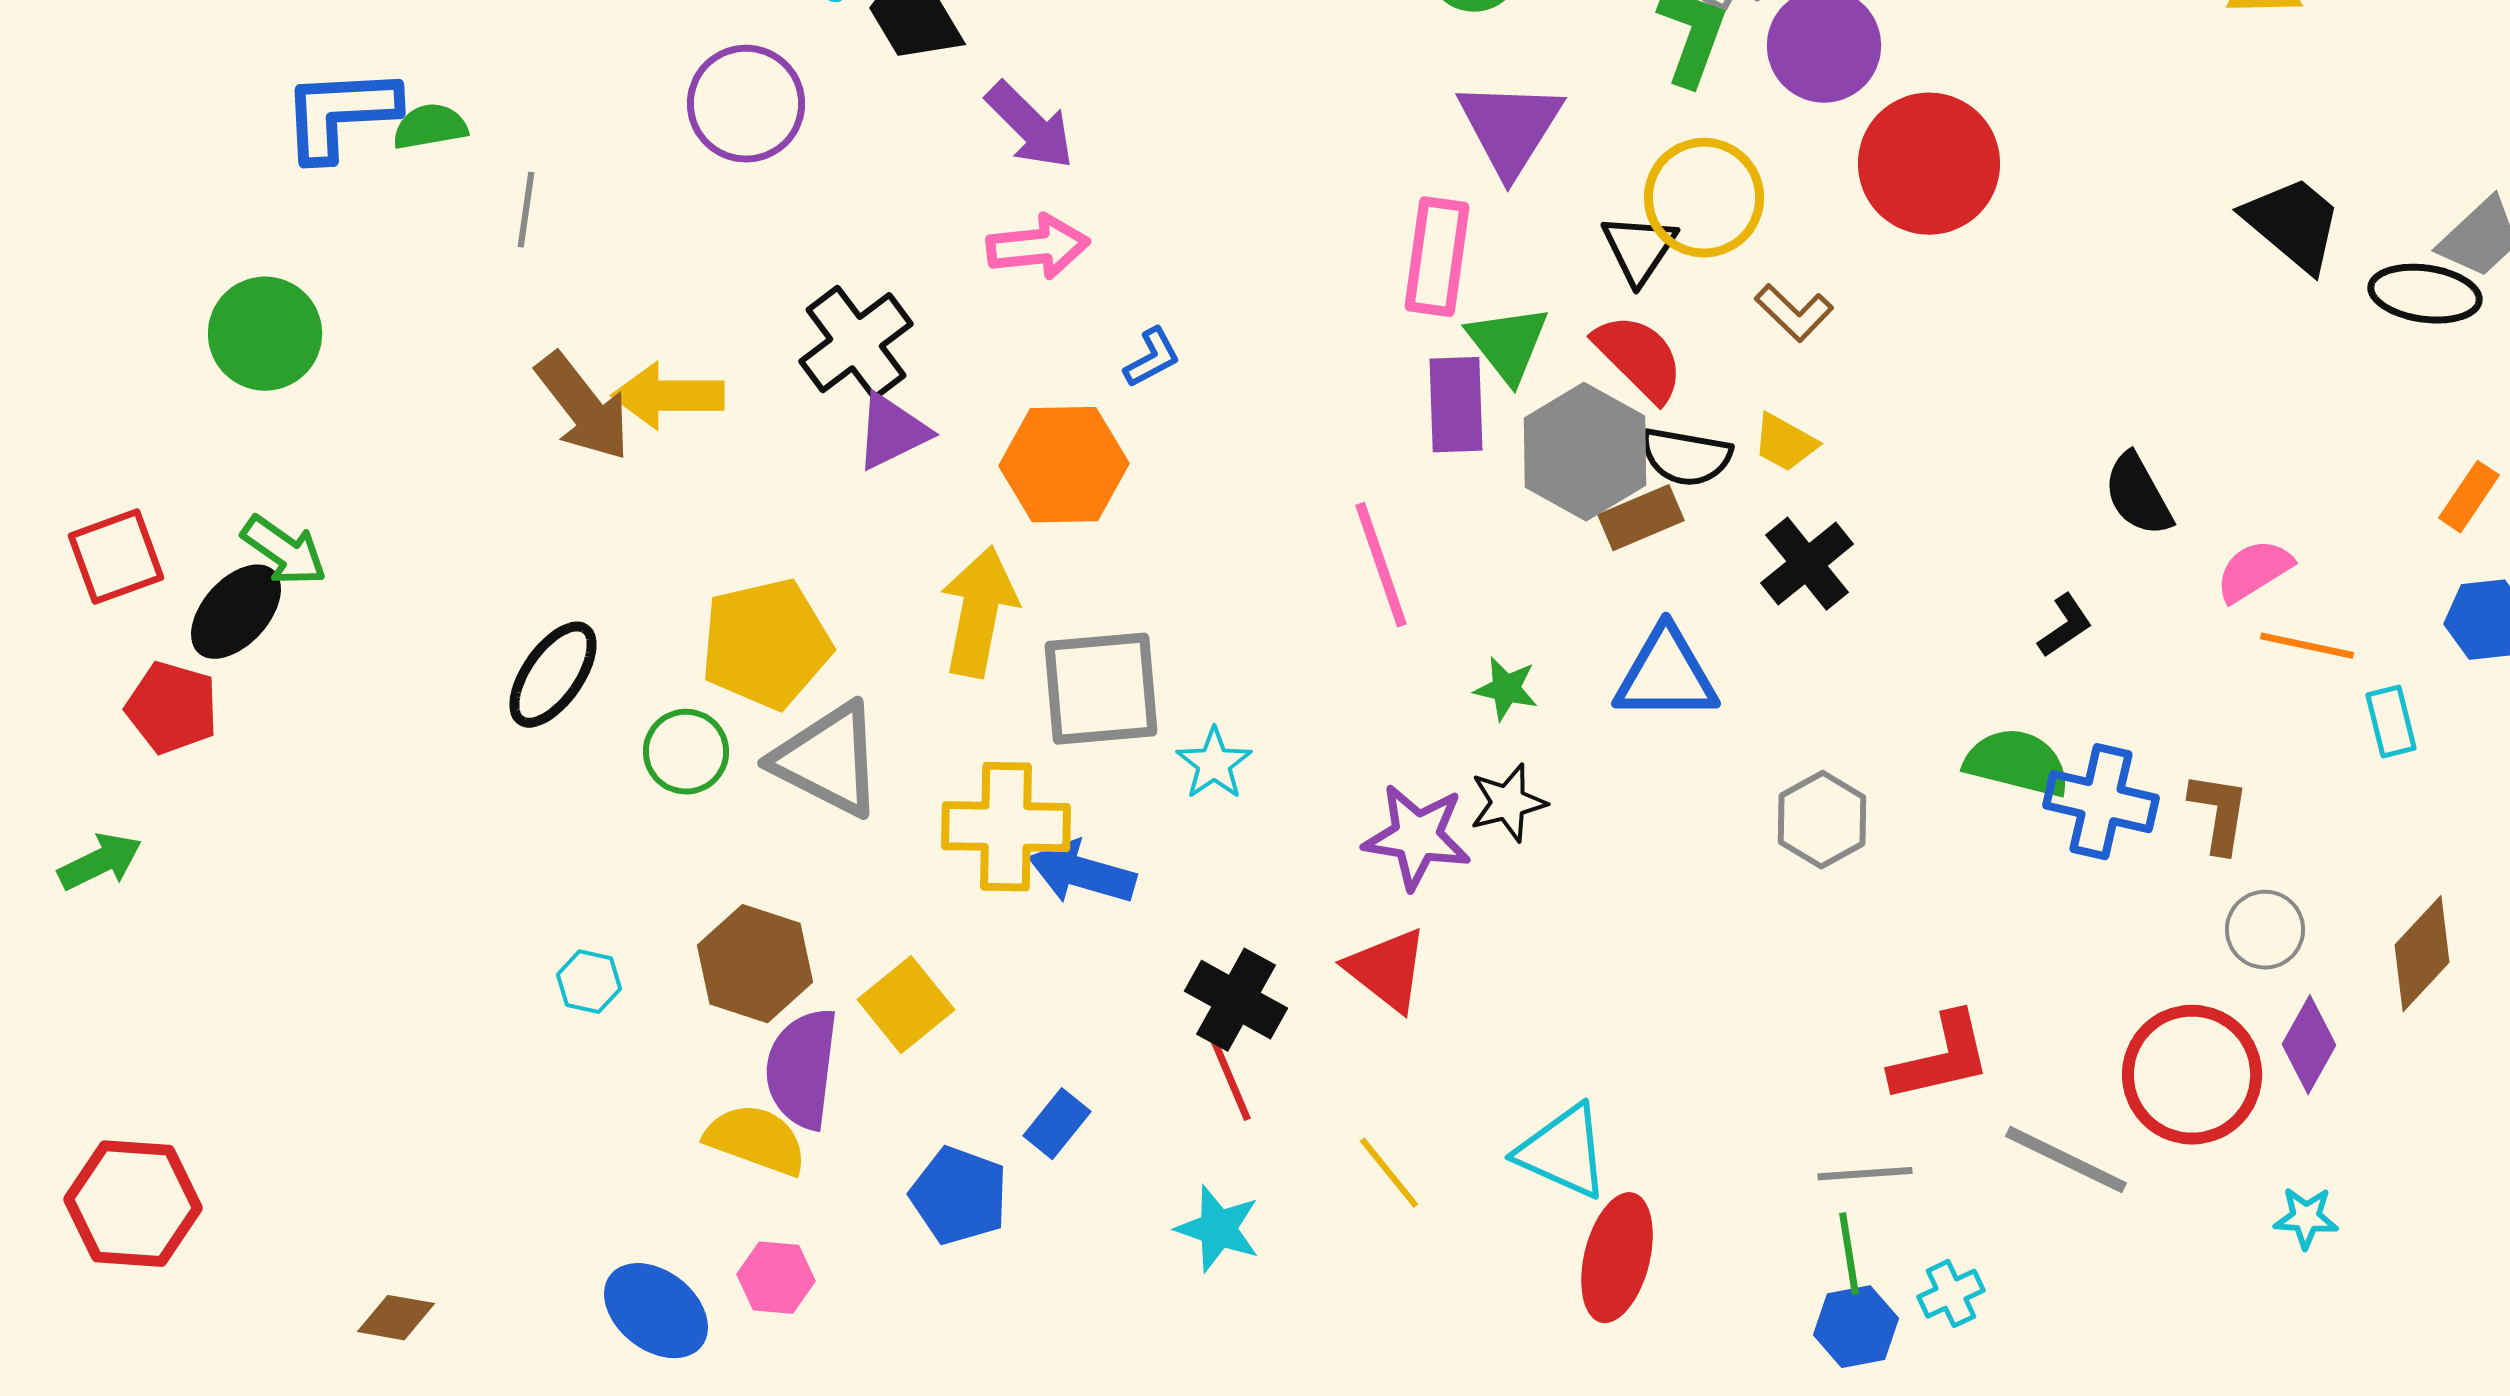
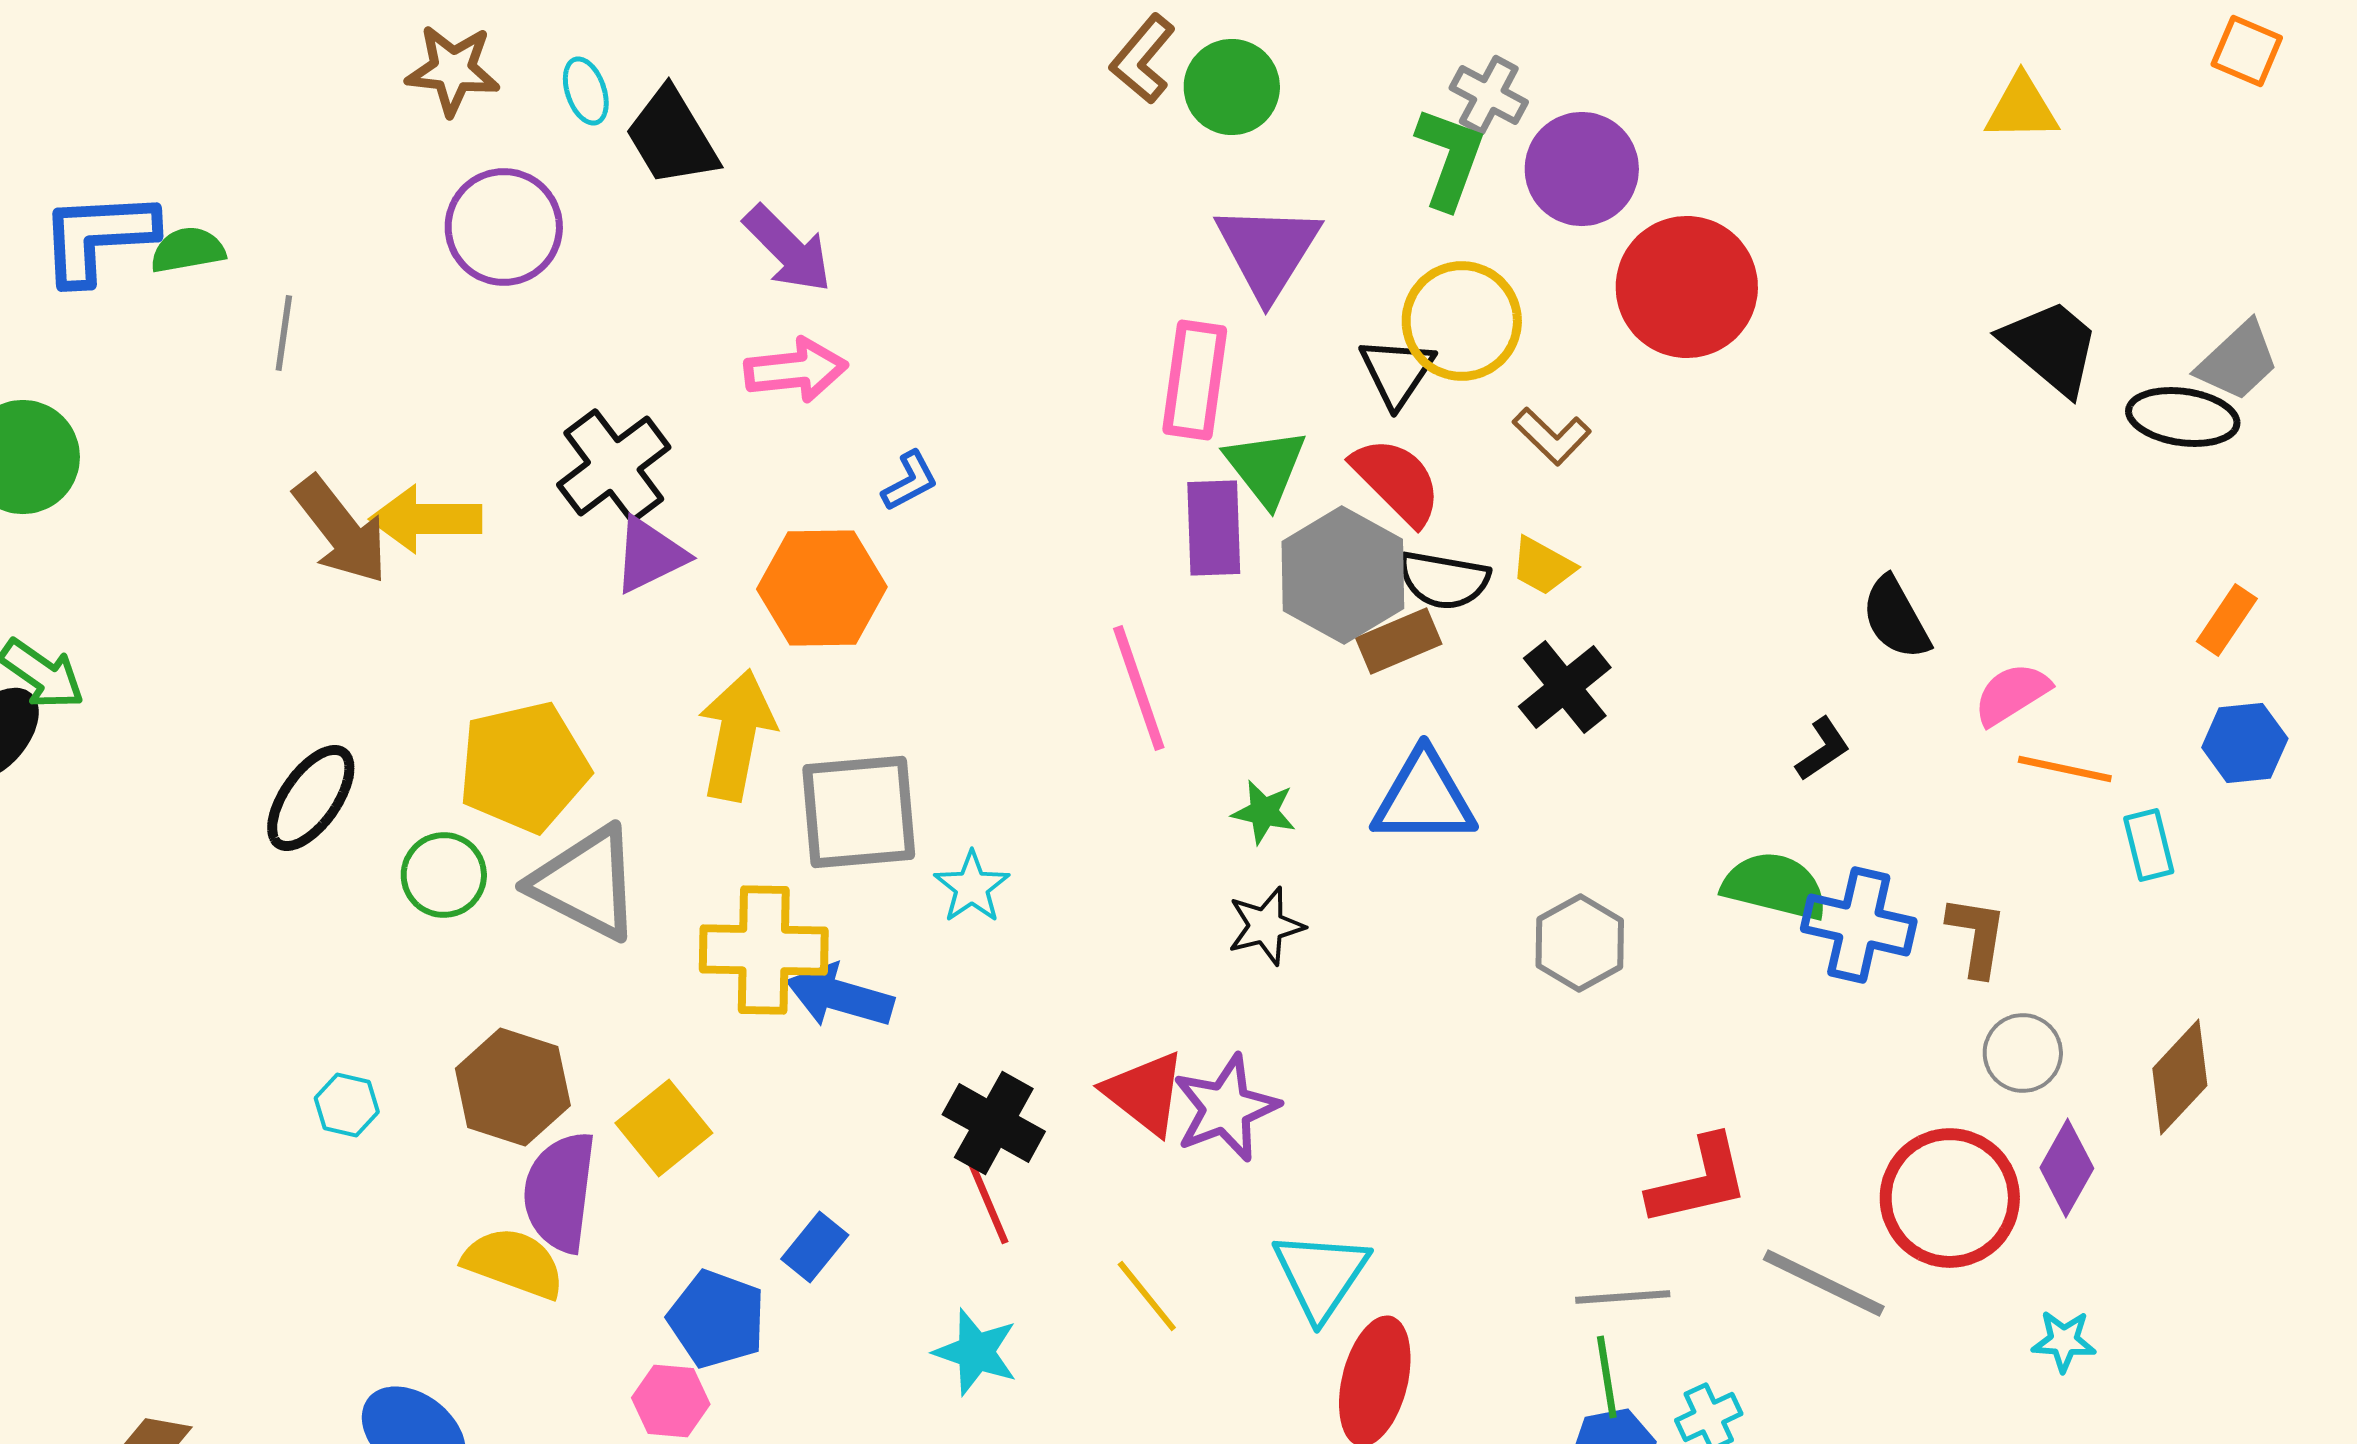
purple star: (1417, 837) -> (1226, 1108), moved, turned -30
cyan triangle: (1563, 1152) -> (1321, 1275), turned 40
pink hexagon: (776, 1278) -> (671, 1401), moved

